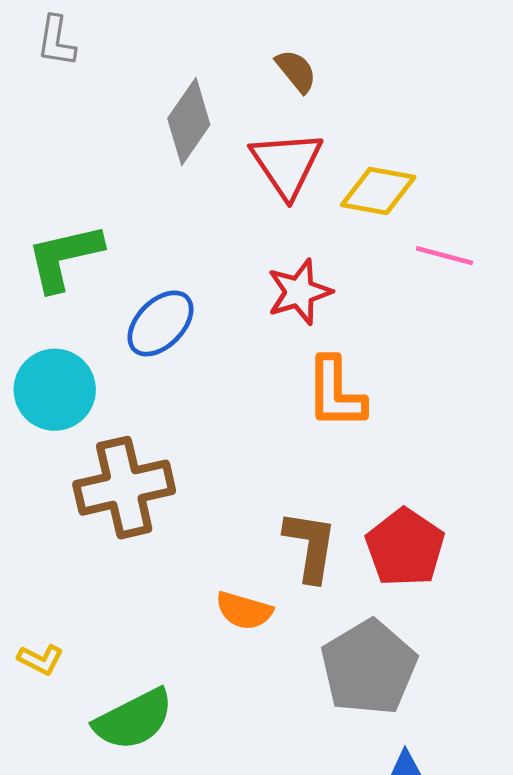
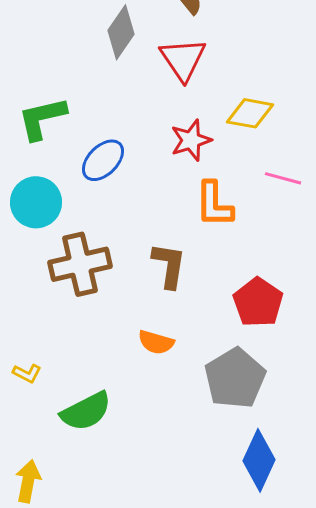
yellow diamond: (378, 191) -> (250, 113), moved
pink line: (444, 256) -> (283, 178), moved
brown L-shape: (310, 546) -> (169, 265), moved

